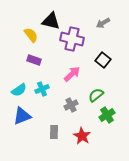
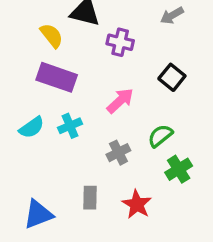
purple cross: (72, 39) -> (120, 42), size x0.7
purple rectangle: (34, 60) -> (57, 77), size x1.6
blue triangle: (22, 116) -> (38, 214), moved

